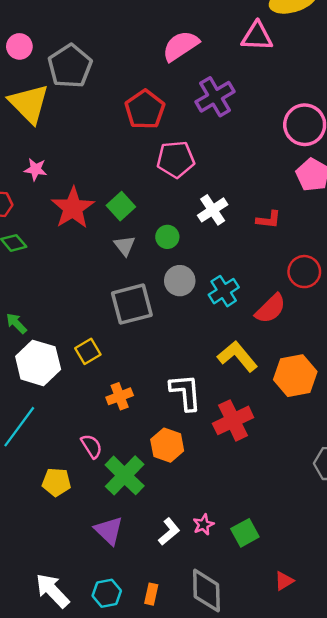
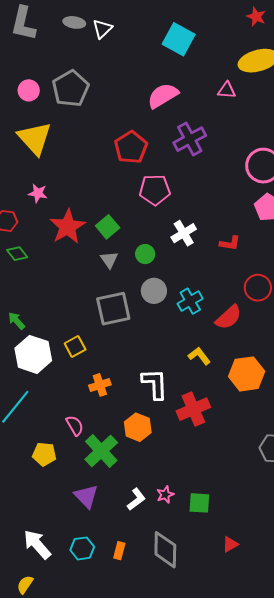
pink triangle: (257, 36) -> (227, 90), size x0.7
gray pentagon: (70, 66) -> (71, 89), moved
yellow L-shape: (237, 356) -> (199, 356), size x0.7
green square: (245, 533) -> (199, 503), turned 30

